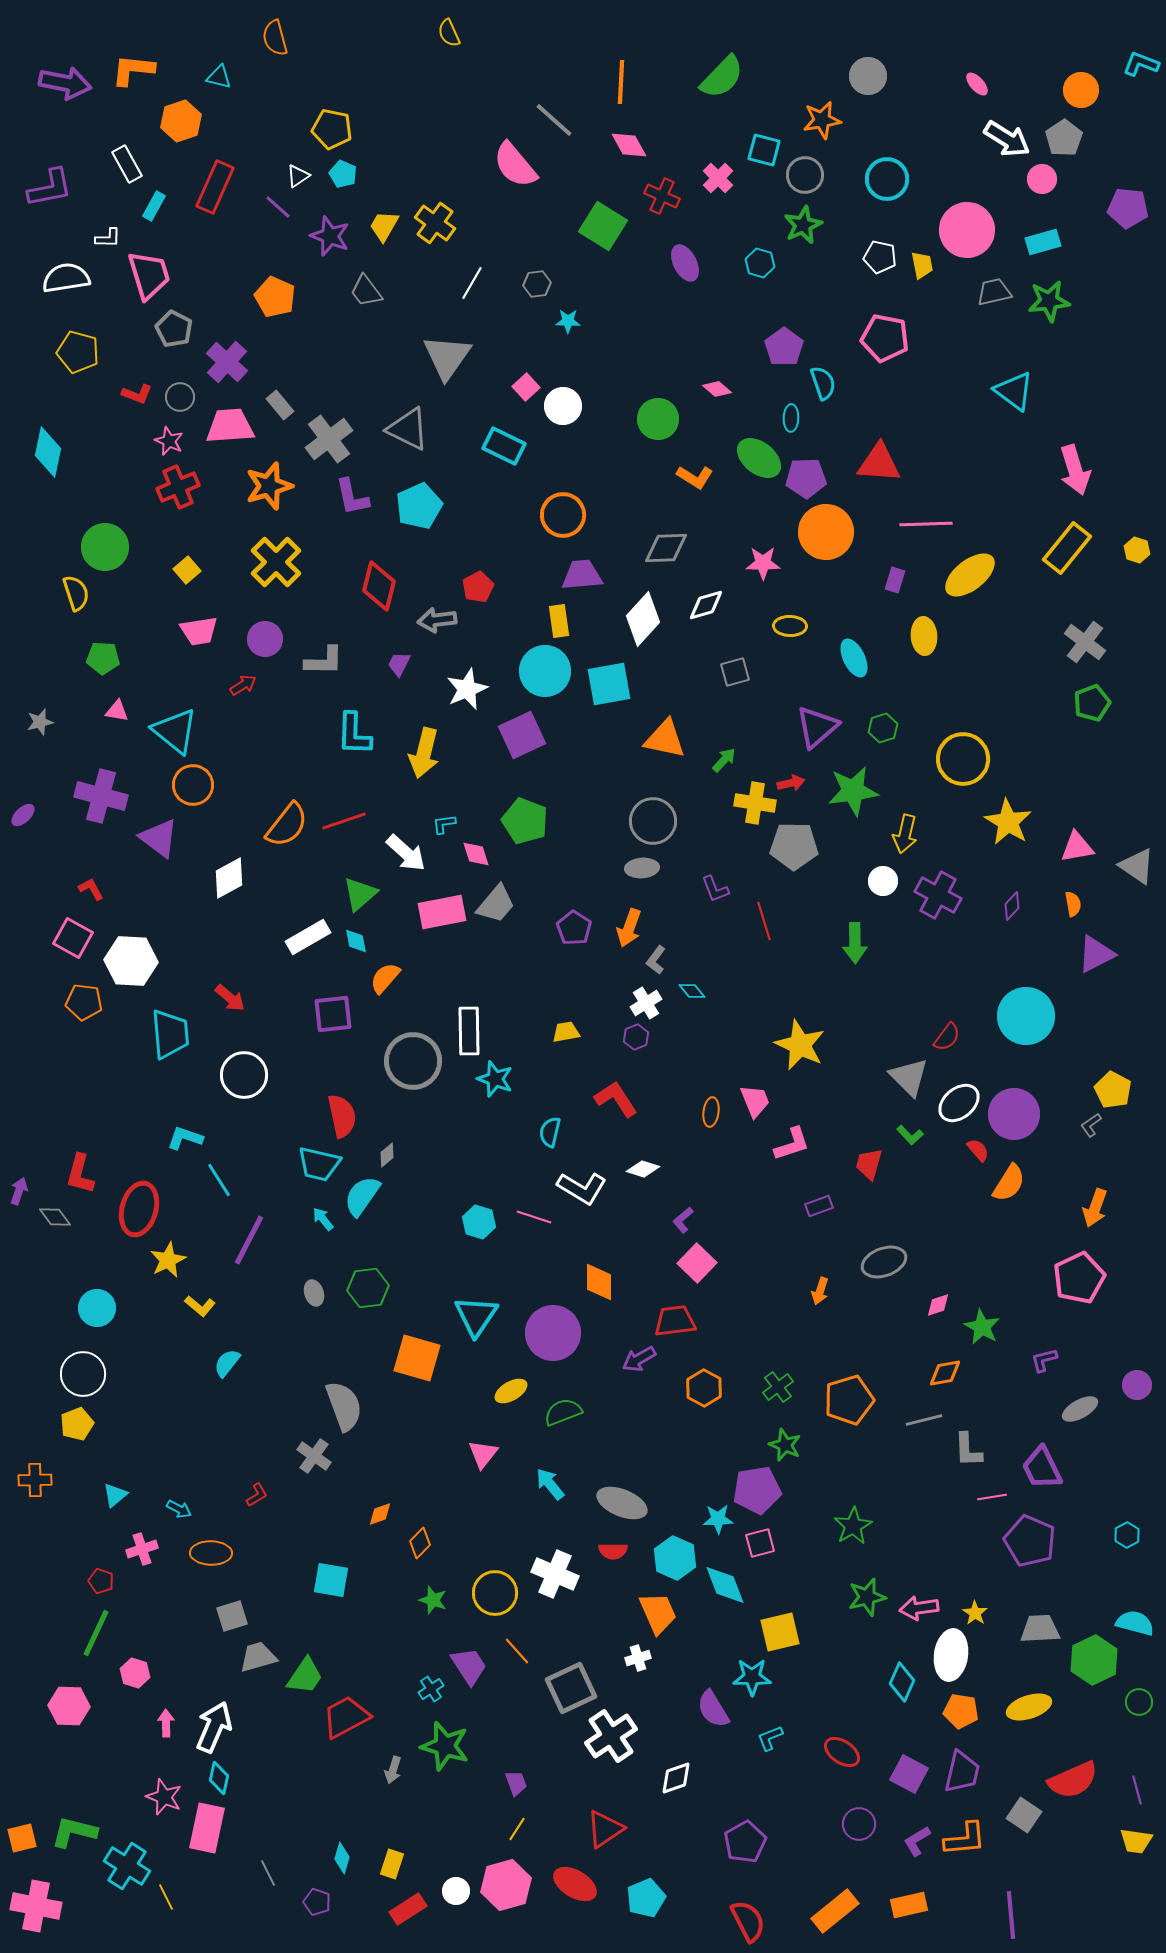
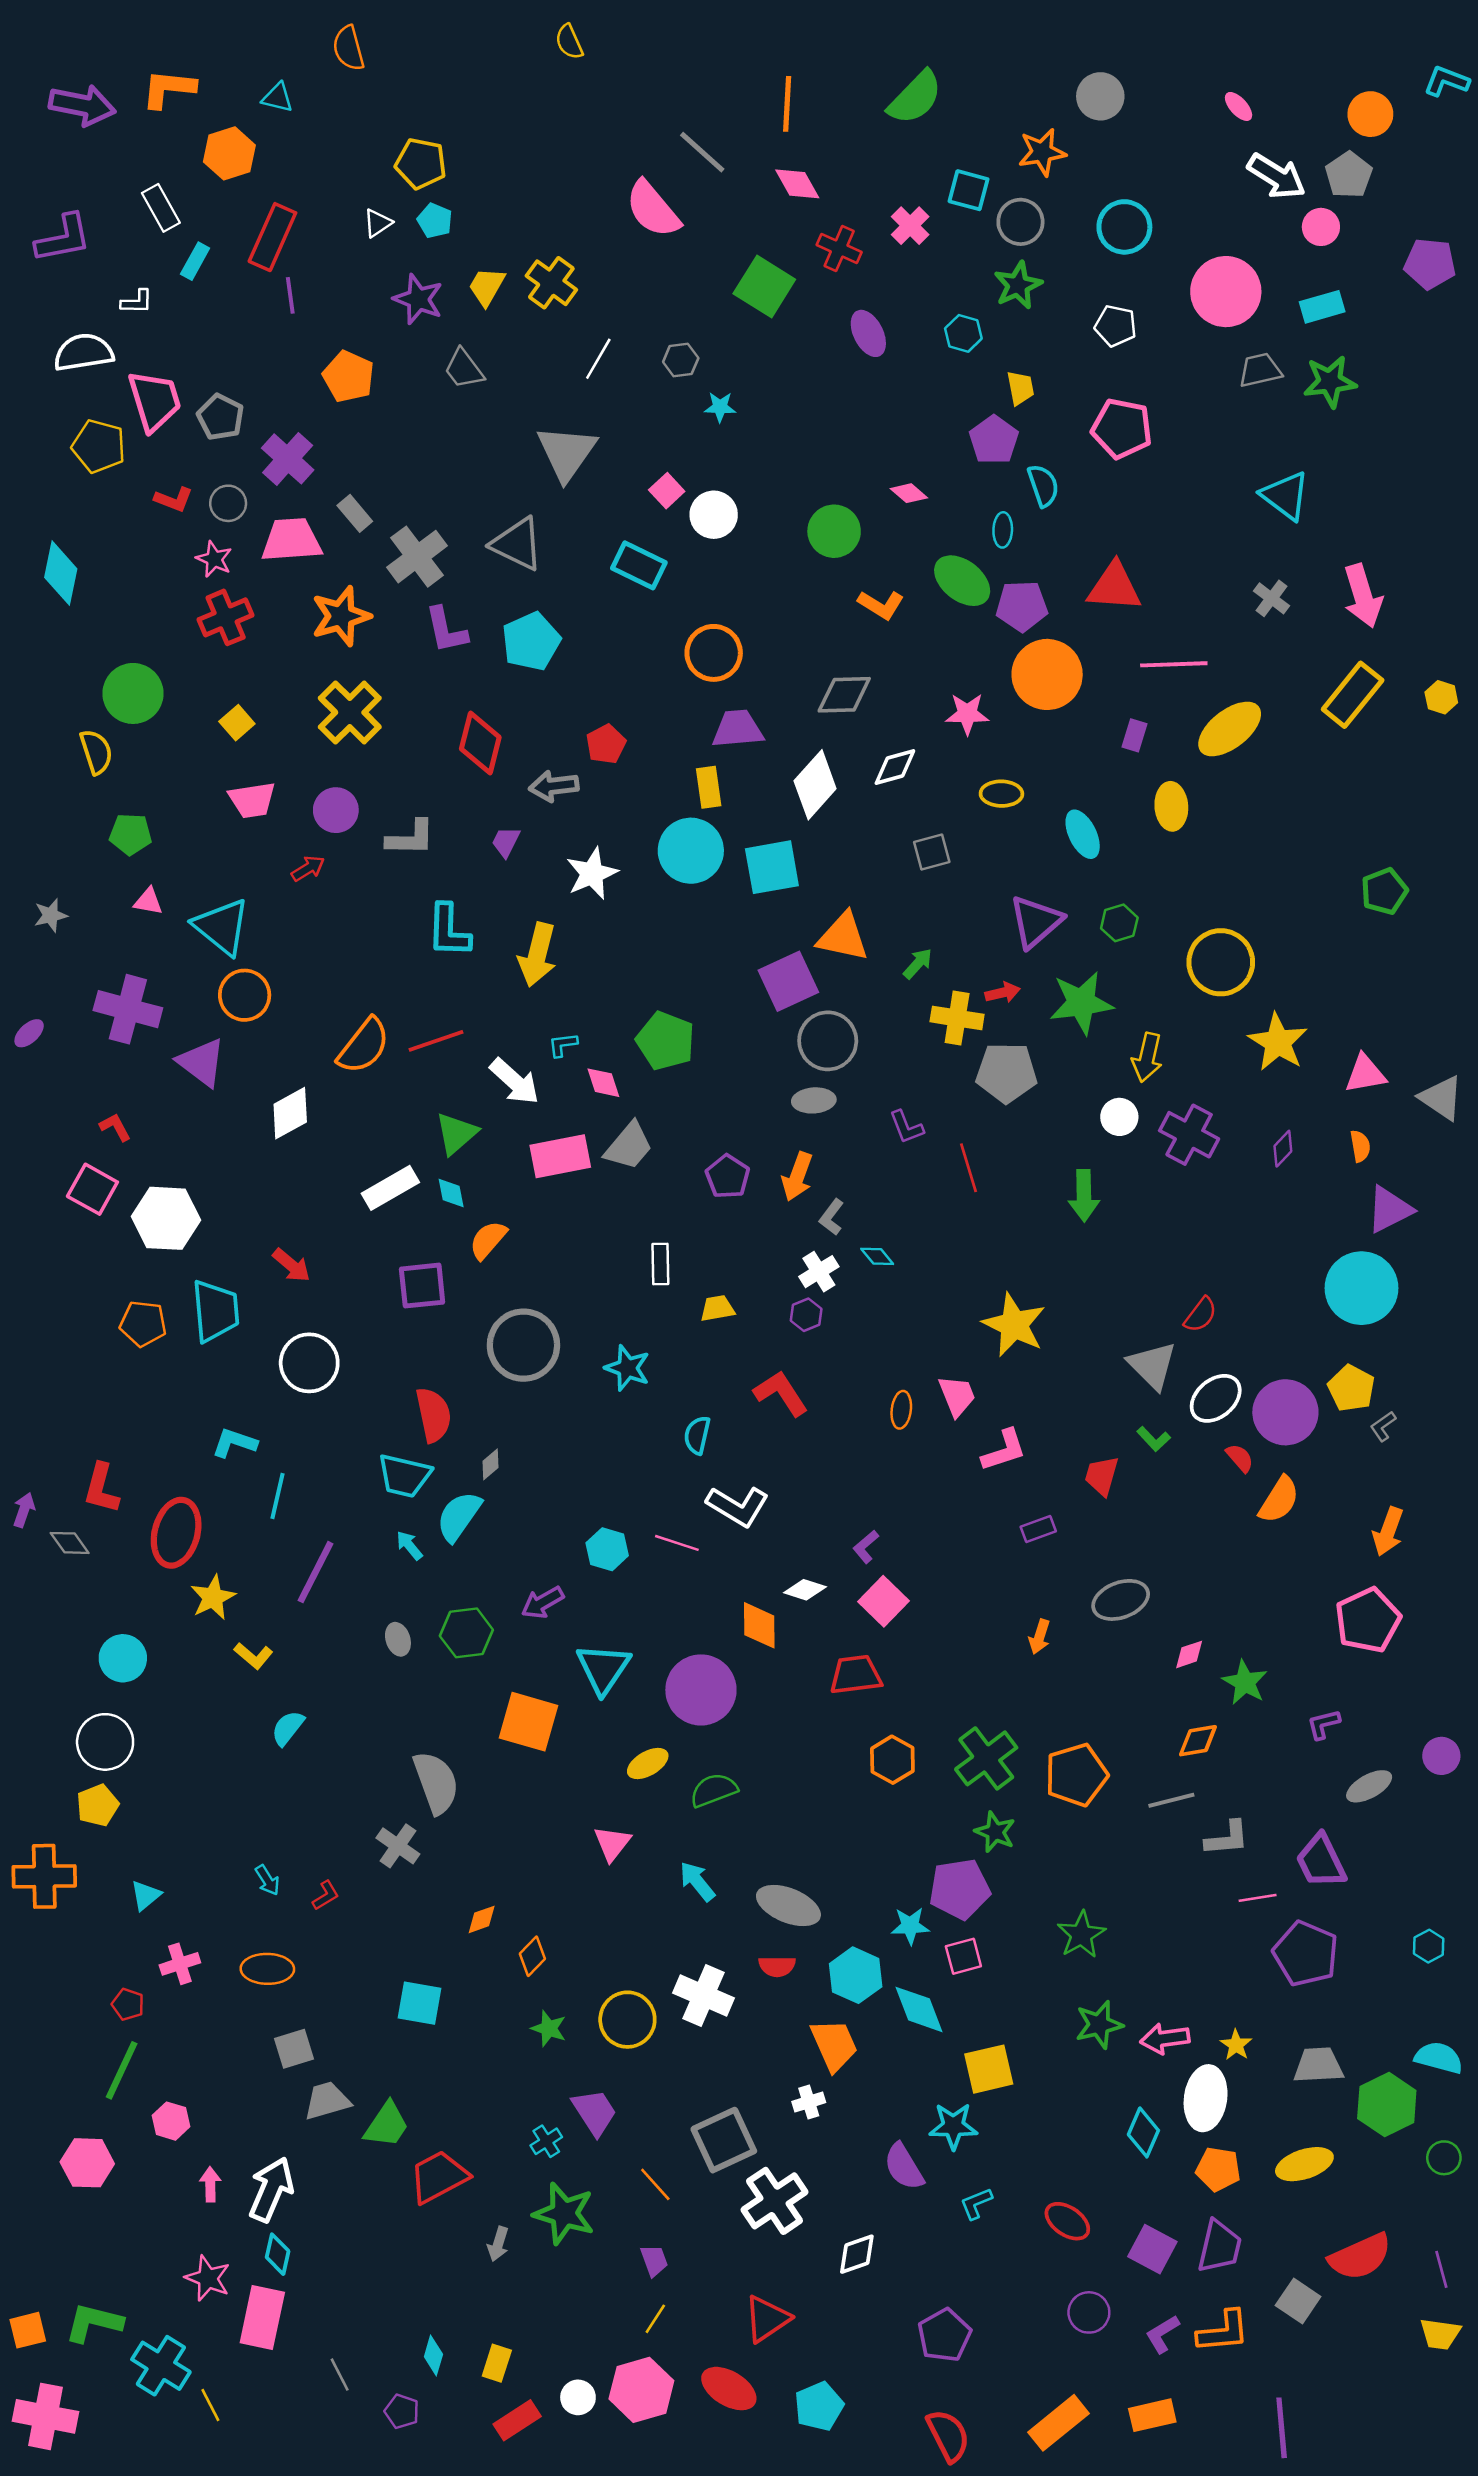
purple line: (278, 207) -> (290, 295), moved, turned 40
yellow trapezoid: (922, 265) -> (1020, 388), moved
pink trapezoid: (149, 275) -> (155, 401), moved
gray cross: (1085, 642) -> (1271, 598), moved, size x0.7
purple square: (522, 735) -> (788, 981), moved
orange pentagon: (84, 1002) -> (143, 1324), moved
cyan circle: (1026, 1016) -> (1361, 1288), moved
white rectangle: (469, 1031) -> (660, 1264), moved, size x0.7
yellow pentagon: (1113, 1090) -> (1351, 1388), moved
white diamond: (643, 1169) -> (805, 1590), moved
cyan line: (219, 1180) -> (278, 1496), turned 45
purple arrow: (639, 1359) -> (542, 1602), moved
green cross: (778, 1387) -> (986, 1758), size x1.6
gray L-shape: (968, 1450) -> (1227, 1838), turned -93
orange cross: (35, 1480) -> (44, 1876), size x1.5
cyan arrow: (179, 1509) -> (267, 1880), moved, turned 30
orange line: (517, 1651) -> (655, 2184), moved

